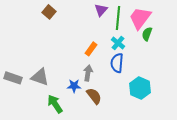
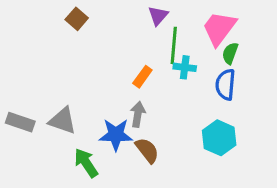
green line: (118, 18) -> (174, 45), moved
cyan cross: (118, 43) -> (185, 67), turned -32
blue semicircle: (117, 63) -> (225, 85), moved
blue star: (74, 86) -> (116, 135), size x1.5

